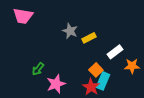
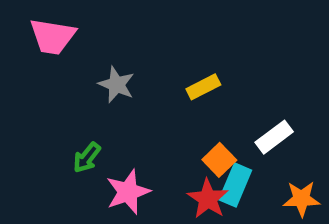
gray star: (70, 31) -> (117, 85), moved
white rectangle: (115, 52) -> (274, 137), moved
orange star: (132, 66) -> (302, 199), moved

